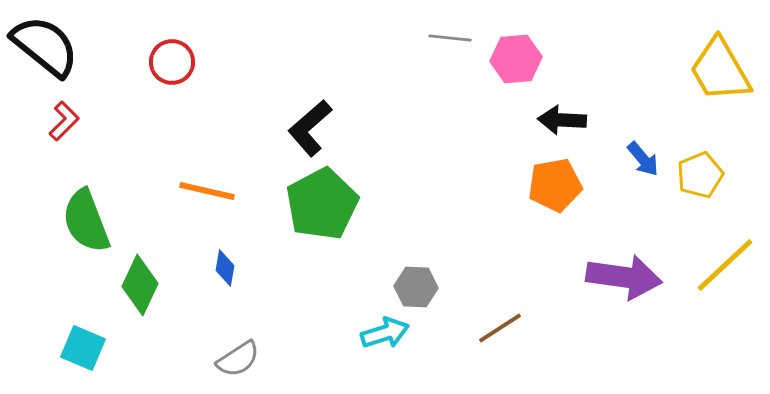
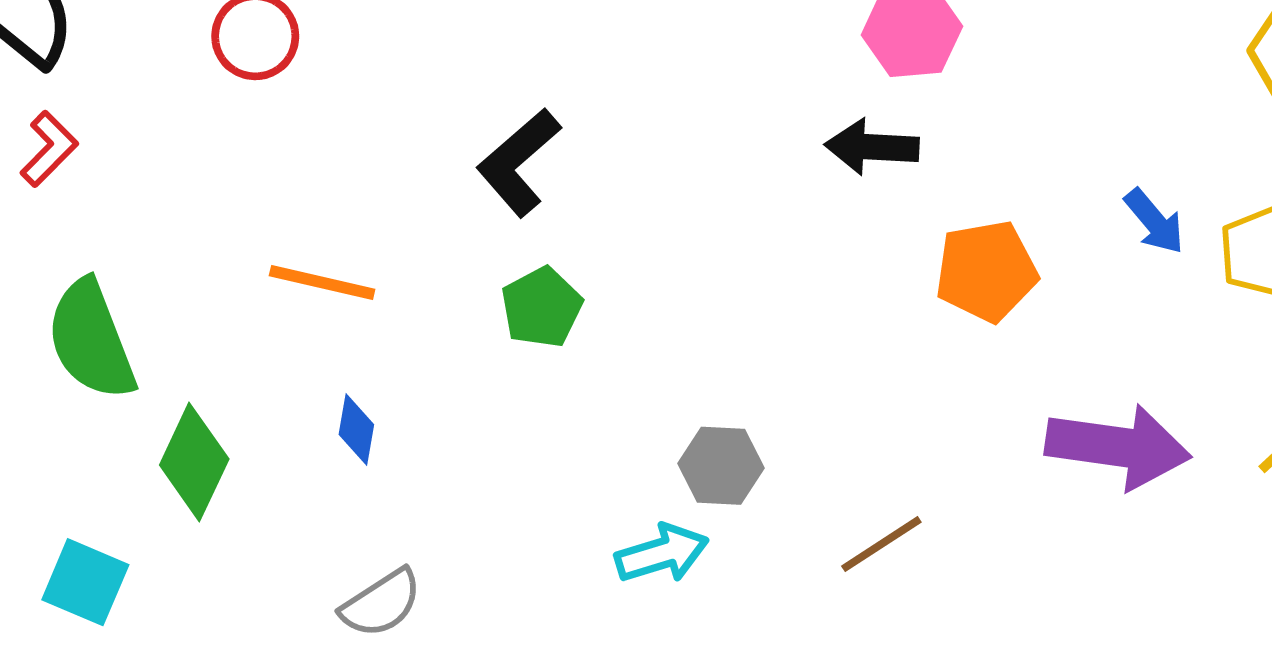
black arrow: (562, 120) -> (872, 147), moved
green pentagon: (322, 204) -> (542, 307), size x0.6

